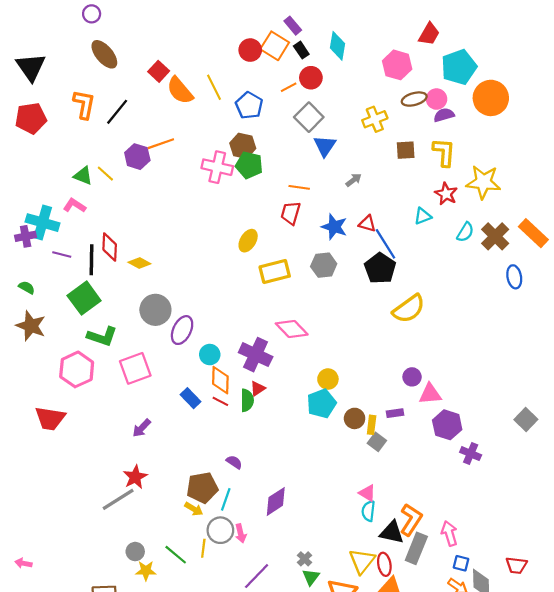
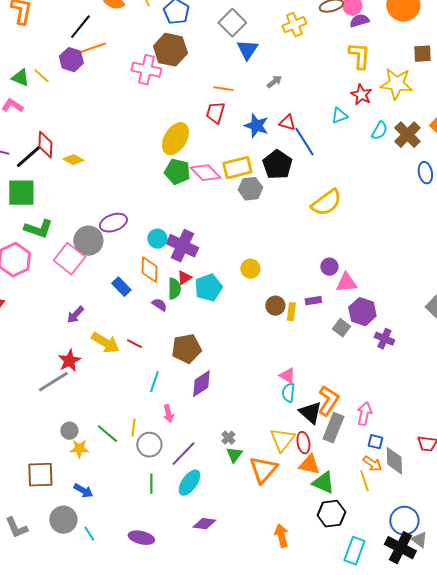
black line: (117, 112) -> (80, 27), moved
brown hexagon: (243, 146) -> (170, 50), size x1.4
brown square: (406, 150) -> (422, 54), moved
green pentagon: (249, 165) -> (177, 172), moved
yellow ellipse: (248, 241) -> (175, 139), size x1.5
black line: (92, 260) -> (28, 157), turned 48
gray hexagon: (324, 265) -> (250, 189), moved
black pentagon: (380, 268) -> (277, 165), moved
yellow rectangle: (275, 272) -> (237, 168), moved
green square: (84, 298) -> (21, 193), turned 36
gray circle: (155, 310) -> (88, 241), moved
pink diamond: (292, 329) -> (205, 173), moved
purple ellipse: (182, 330) -> (113, 223), turned 44
cyan circle: (210, 355) -> (157, 239), moved
pink square: (135, 368) -> (69, 259), turned -32
red line: (220, 401) -> (134, 344), moved
cyan pentagon: (322, 404) -> (208, 288), moved
gray square: (377, 442) -> (341, 328), moved
purple semicircle: (234, 462) -> (159, 305), moved
brown pentagon: (202, 488) -> (186, 349), moved
yellow arrow: (194, 509) -> (105, 343), moved, size x1.6
gray circle: (220, 530) -> (149, 445), moved
black triangle: (392, 532) -> (310, 413), turned 30
pink arrow: (449, 533) -> (364, 414), turned 30

